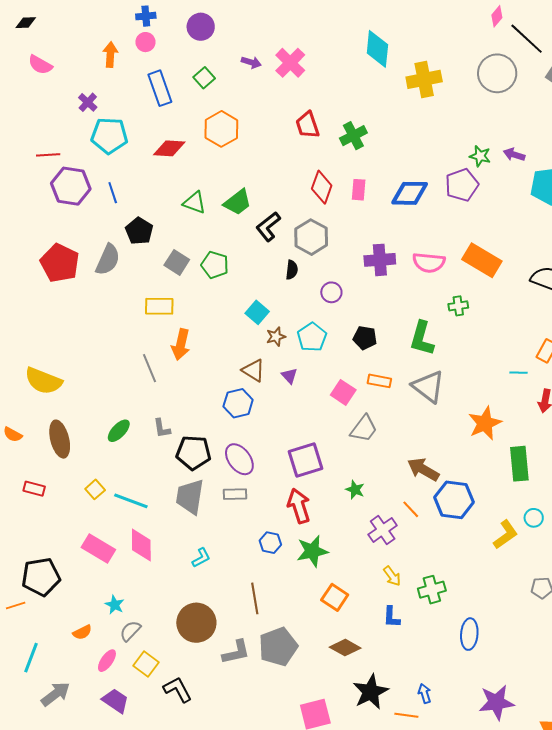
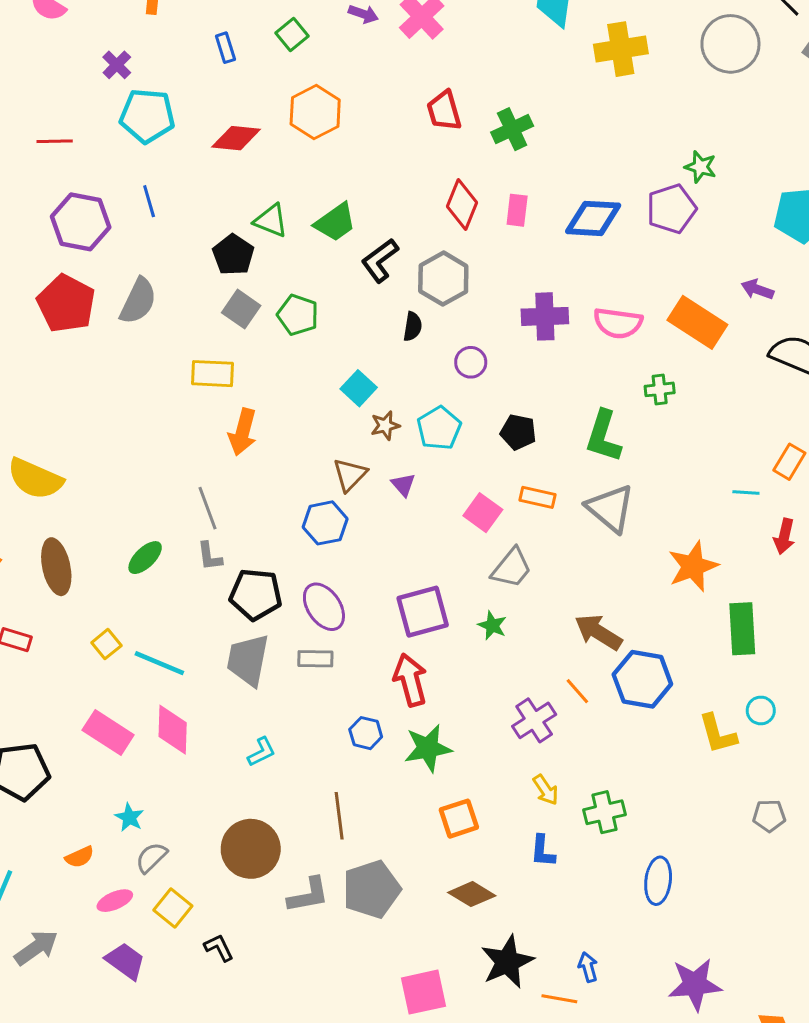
blue rectangle: (160, 88) -> (225, 48), size x0.6
purple arrow: (514, 155) -> (757, 289), moved
purple hexagon: (71, 186) -> (81, 222), moved
black pentagon: (139, 231) -> (233, 255), moved
gray line: (150, 368) -> (207, 508), moved
brown triangle: (253, 370) -> (350, 475), turned 40
green star: (355, 490) -> (492, 625), moved
yellow L-shape: (506, 534) -> (718, 734), turned 108
orange square: (335, 597) -> (459, 819), turned 36
pink ellipse: (107, 661) -> (115, 901), turned 30
black L-shape: (178, 689) -> (219, 948), size x0.7

